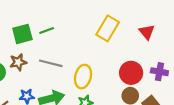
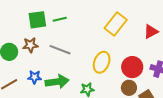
red triangle: (147, 32) -> (151, 32), turned 35
yellow ellipse: (83, 77) -> (102, 62), moved

